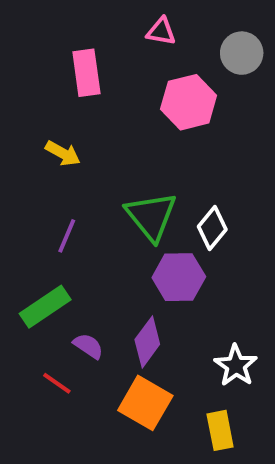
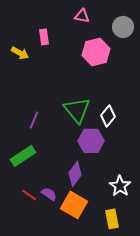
pink rectangle: (86, 73) -> (44, 37), size x0.7
yellow arrow: (63, 153) -> (20, 53), moved
purple semicircle: (88, 346) -> (49, 194), moved

